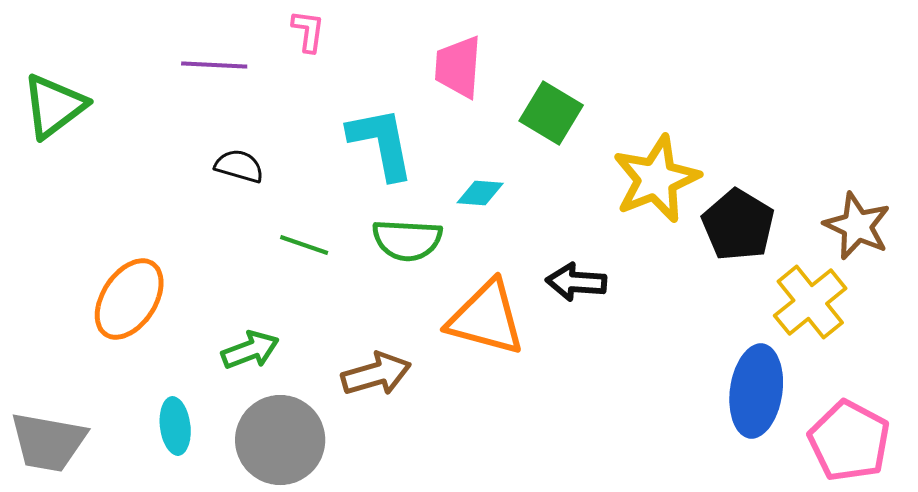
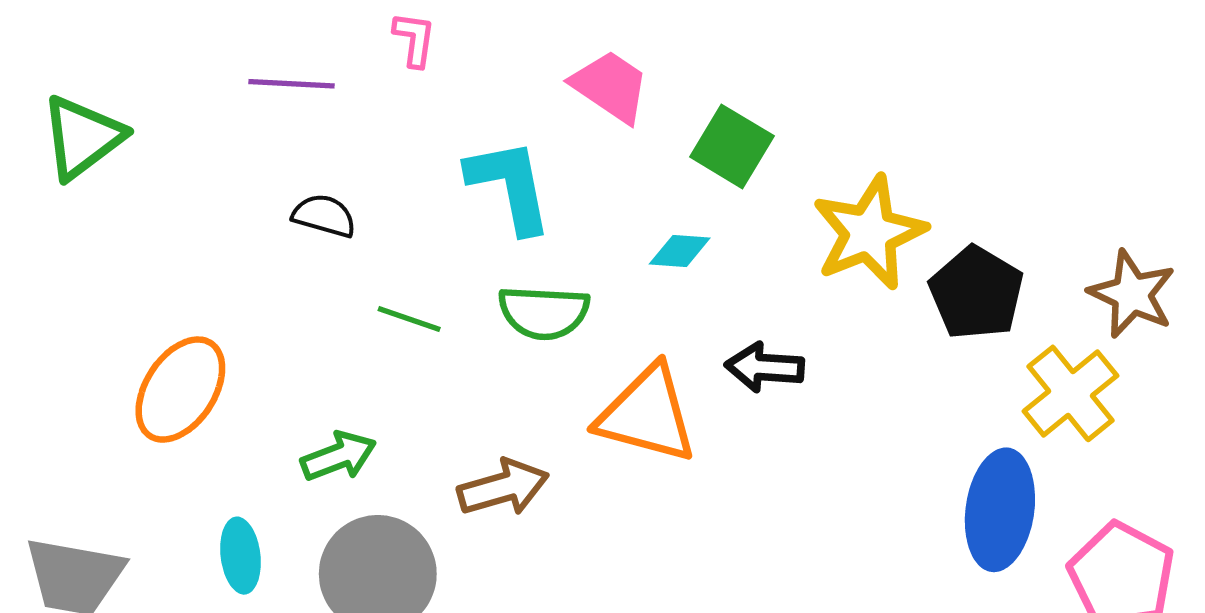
pink trapezoid: (458, 67) -> (610, 86), turned 120
cyan diamond: (480, 193) -> (680, 251), moved

